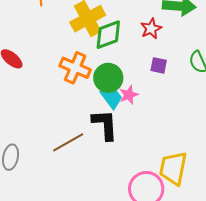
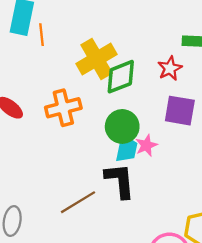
purple square: (159, 65) -> (180, 111), size x1.6
orange cross: (75, 68) -> (63, 108), moved, turned -36
cyan trapezoid: (111, 97) -> (127, 149), turned 50

